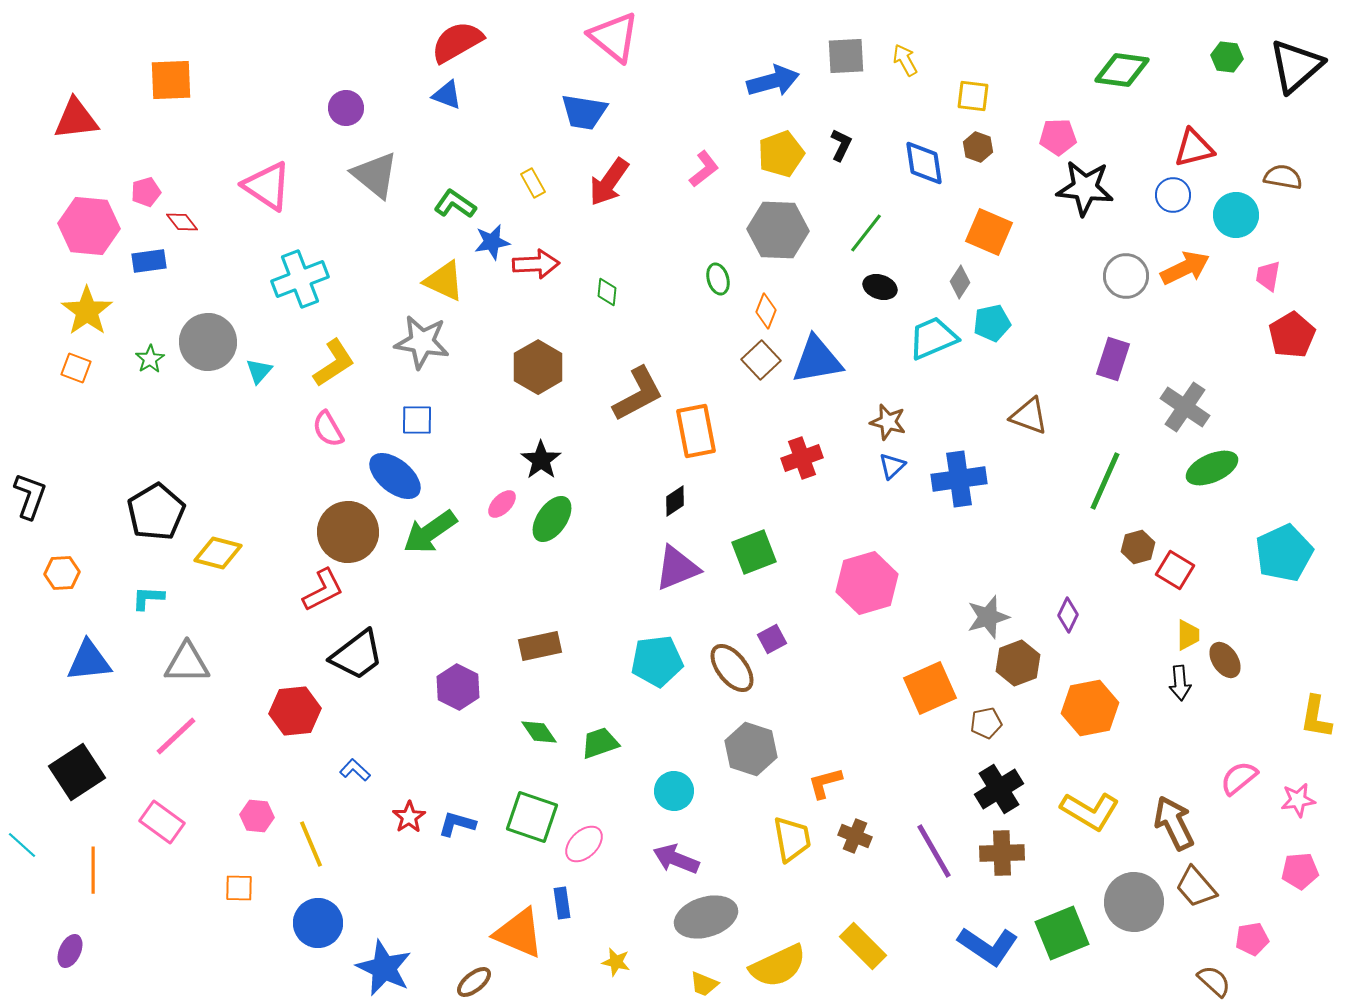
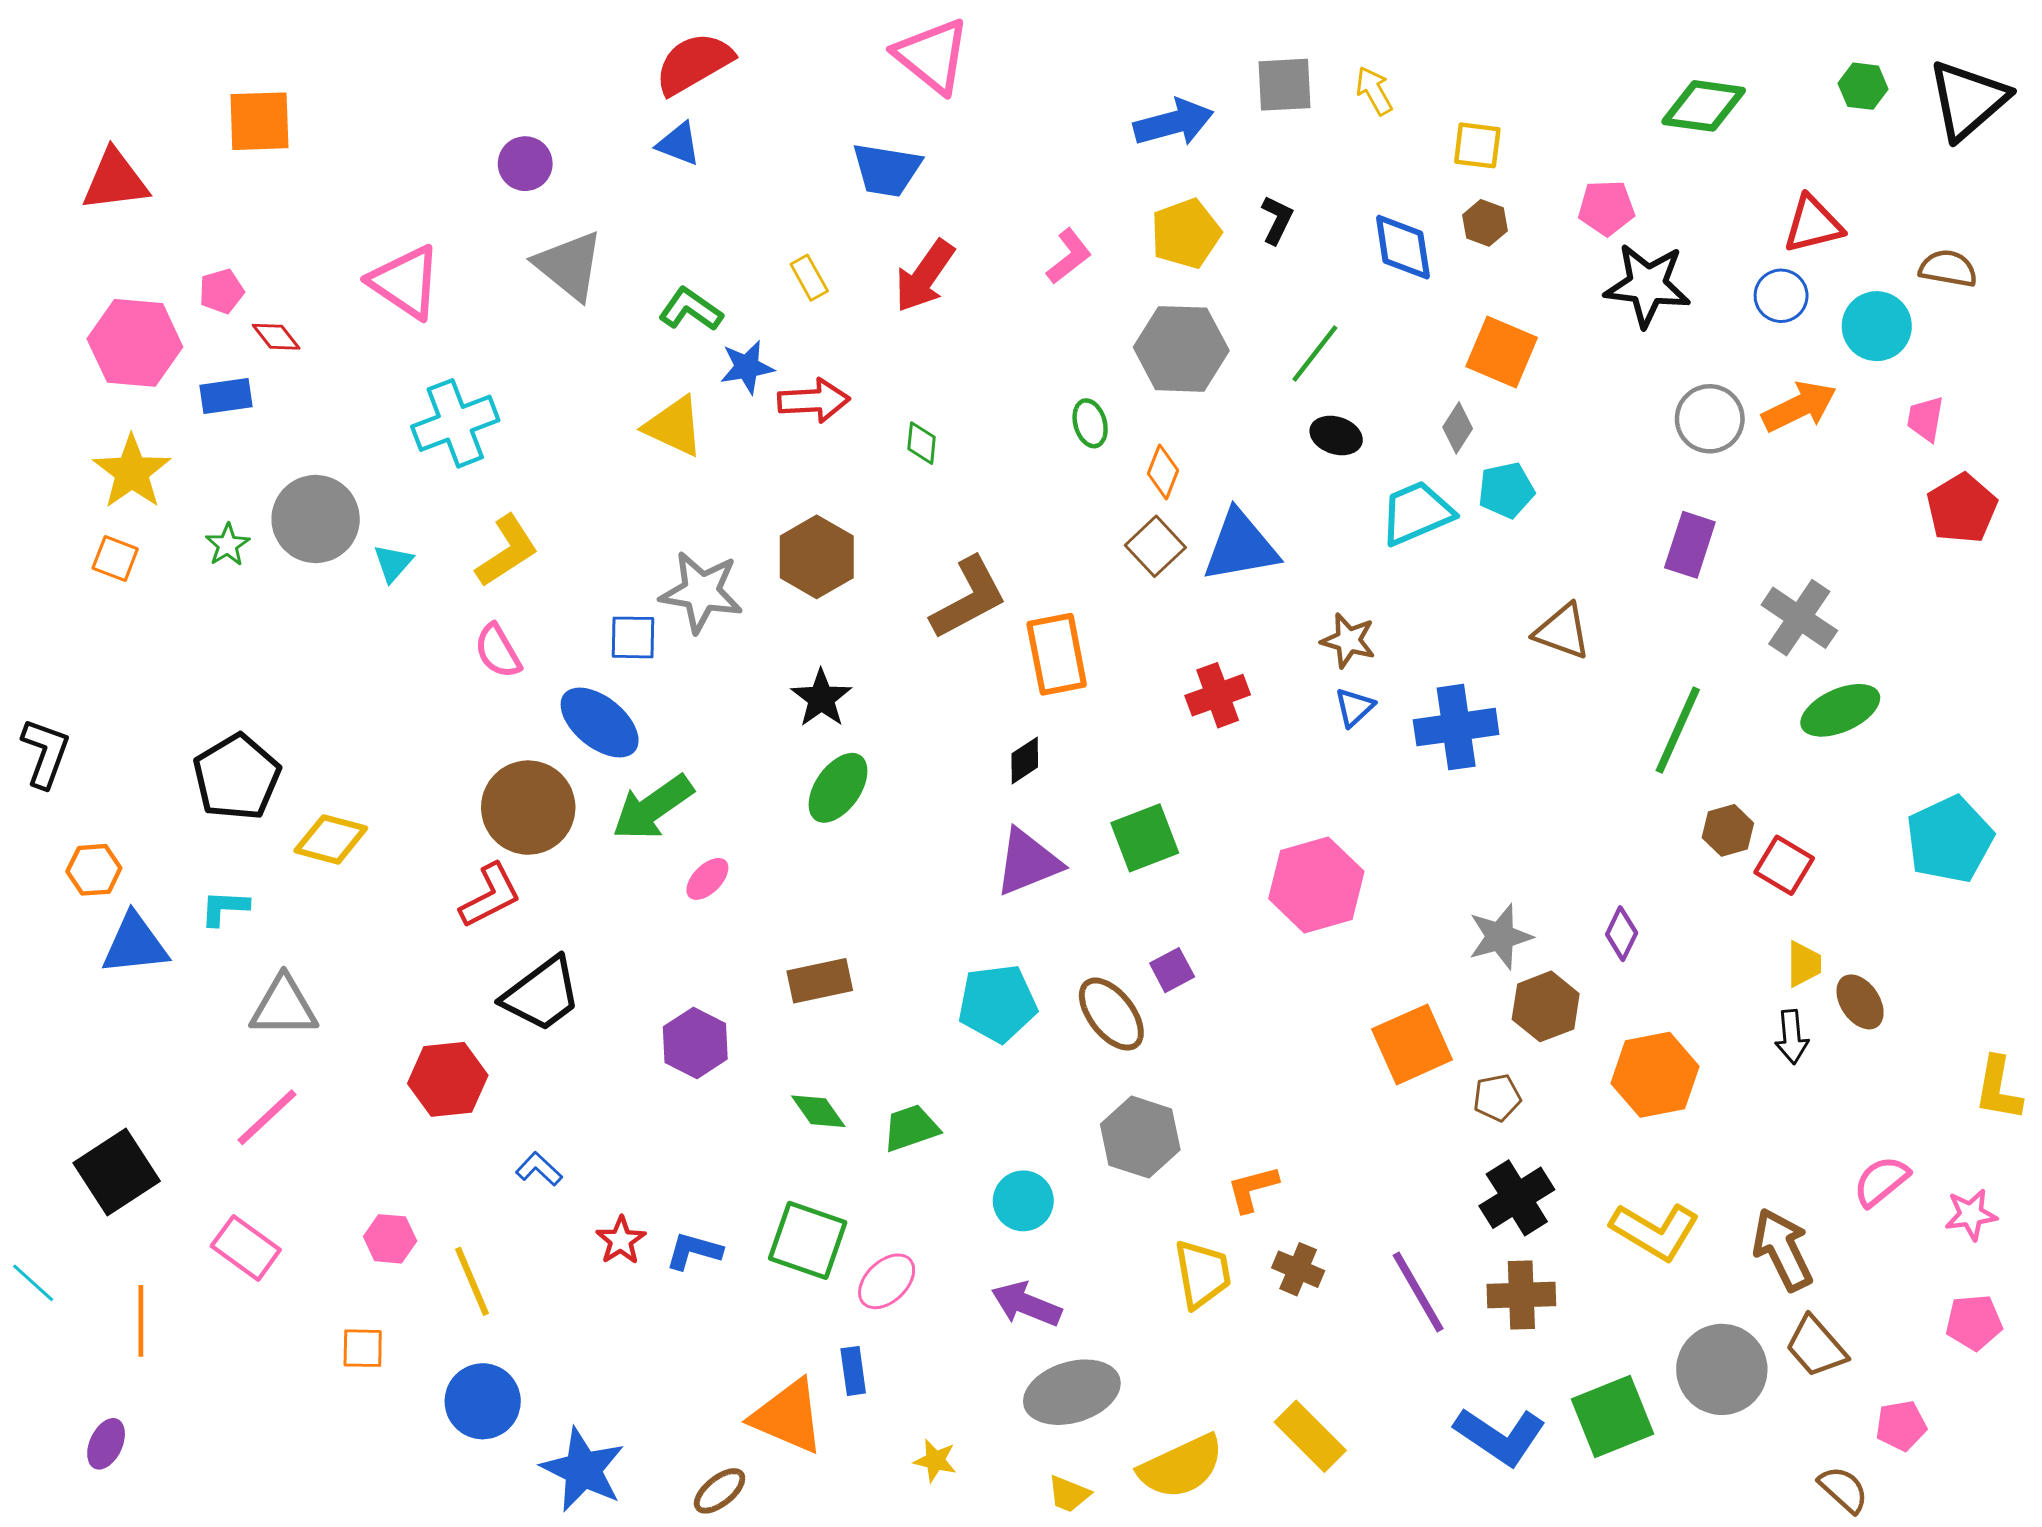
gray star: (422, 342) -> (701, 592), moved
pink ellipse: (502, 504) -> (707, 879), moved
blue triangle: (89, 661) -> (135, 944), moved

